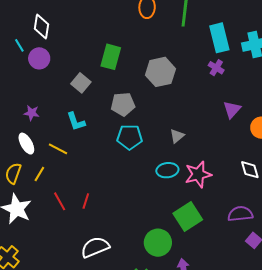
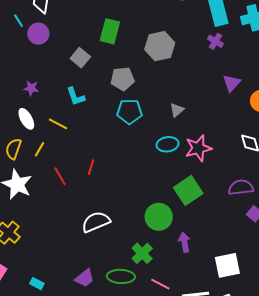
red line: (86, 201) -> (91, 167), moved

